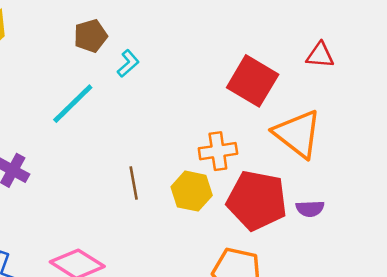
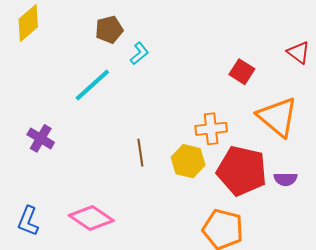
red triangle: (320, 55) -> (298, 52), turned 30
red square: (253, 81) -> (242, 72), size x0.6

